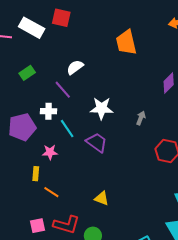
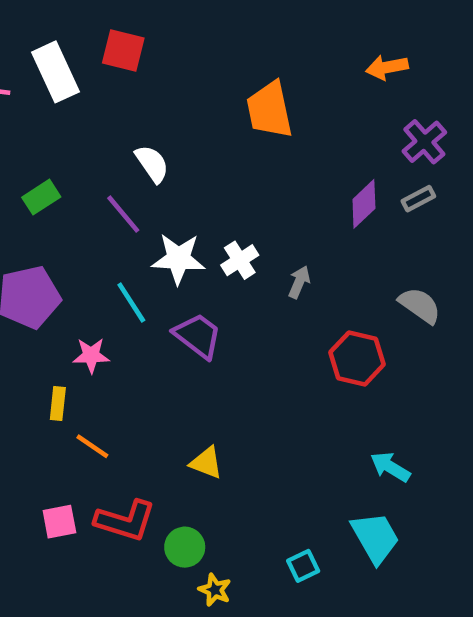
white rectangle: (32, 28) -> (55, 72), turned 35
white semicircle: (75, 67) -> (152, 164), turned 90
green rectangle: (27, 73) -> (41, 197), moved
white star: (101, 108) -> (178, 259), moved
white cross: (49, 111) -> (240, 260), moved, turned -35

